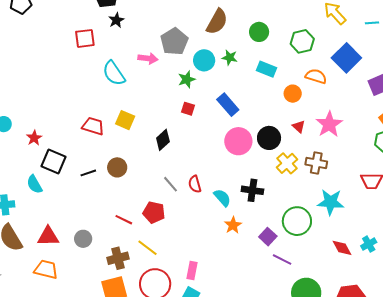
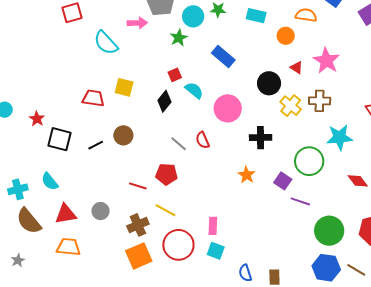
red square: (188, 109) -> (175, 75), moved, turned -32
pink circle: (238, 141) -> (228, 108), moved
cyan semicircle: (34, 184) -> (50, 181), moved
cyan semicircle: (222, 198) -> (194, 90), moved

